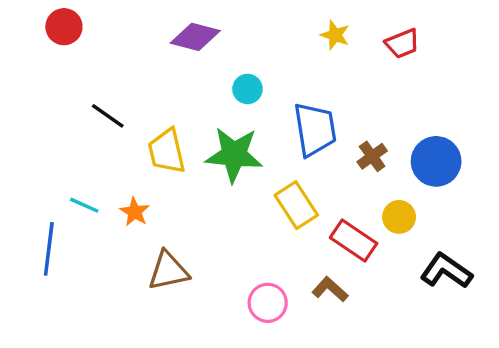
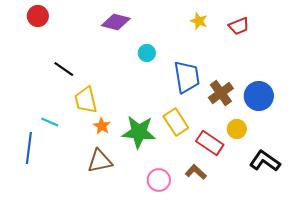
yellow trapezoid: (167, 151) -> (86, 100), moved
green star: (234, 155) -> (139, 132), moved
brown cross: (372, 156) -> (221, 93), size x1.4
orange star: (135, 212) -> (102, 126), moved

